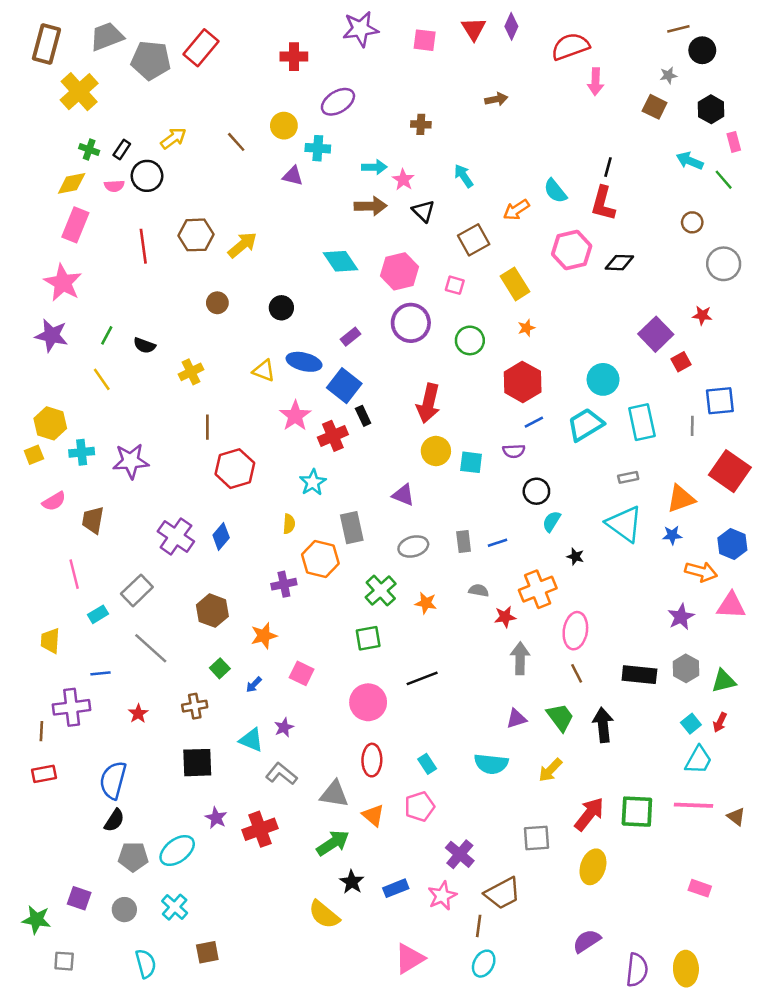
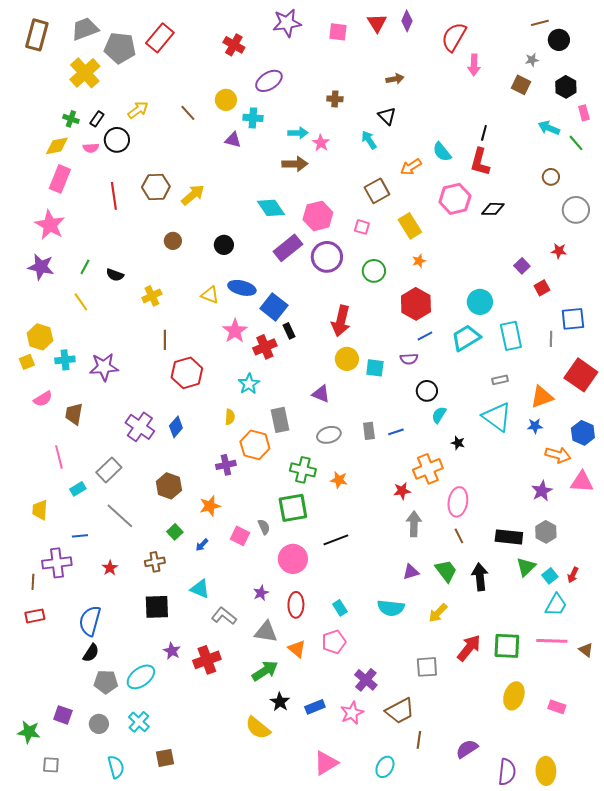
red semicircle: (570, 46) -> (454, 37), turned -40
red cross: (294, 57) -> (234, 45), turned 30
yellow cross: (79, 92) -> (85, 73), moved
black triangle: (423, 211) -> (387, 116), moved
purple square: (656, 334) -> (522, 266), size x0.6
purple rectangle: (351, 337) -> (288, 248), moved, size x1.8
green cross: (381, 590) -> (303, 470), turned -35
gray semicircle: (479, 590) -> (264, 527), moved, turned 56
green square: (368, 638) -> (293, 508), size x1.4
green triangle: (724, 681) -> (526, 567), moved, turned -30
purple star: (284, 727) -> (261, 593), moved
yellow ellipse: (593, 867) -> (514, 696), moved
brown line: (479, 926) -> (419, 740), moved

